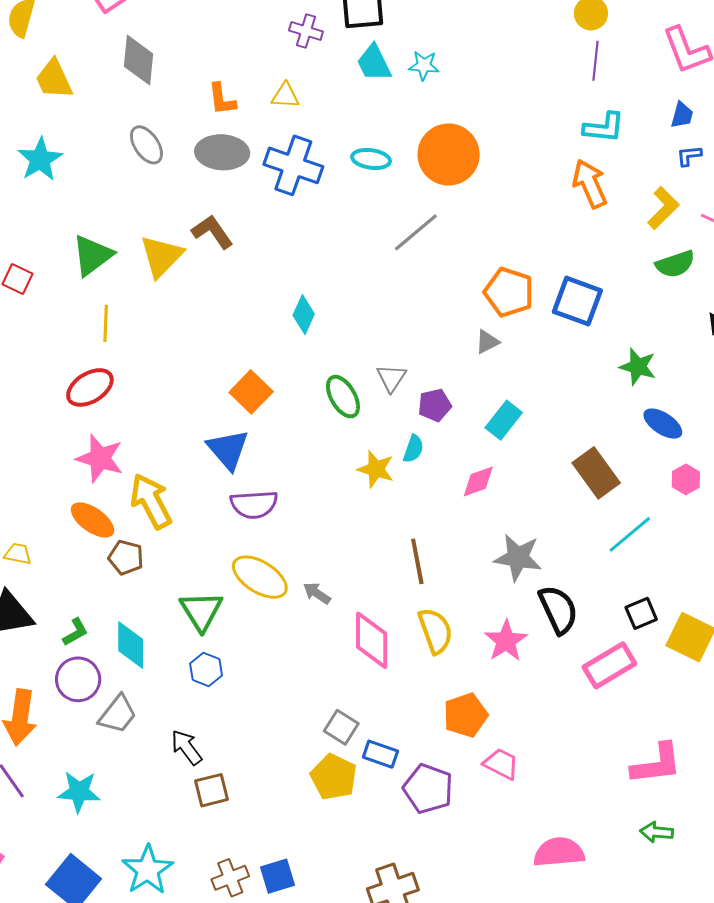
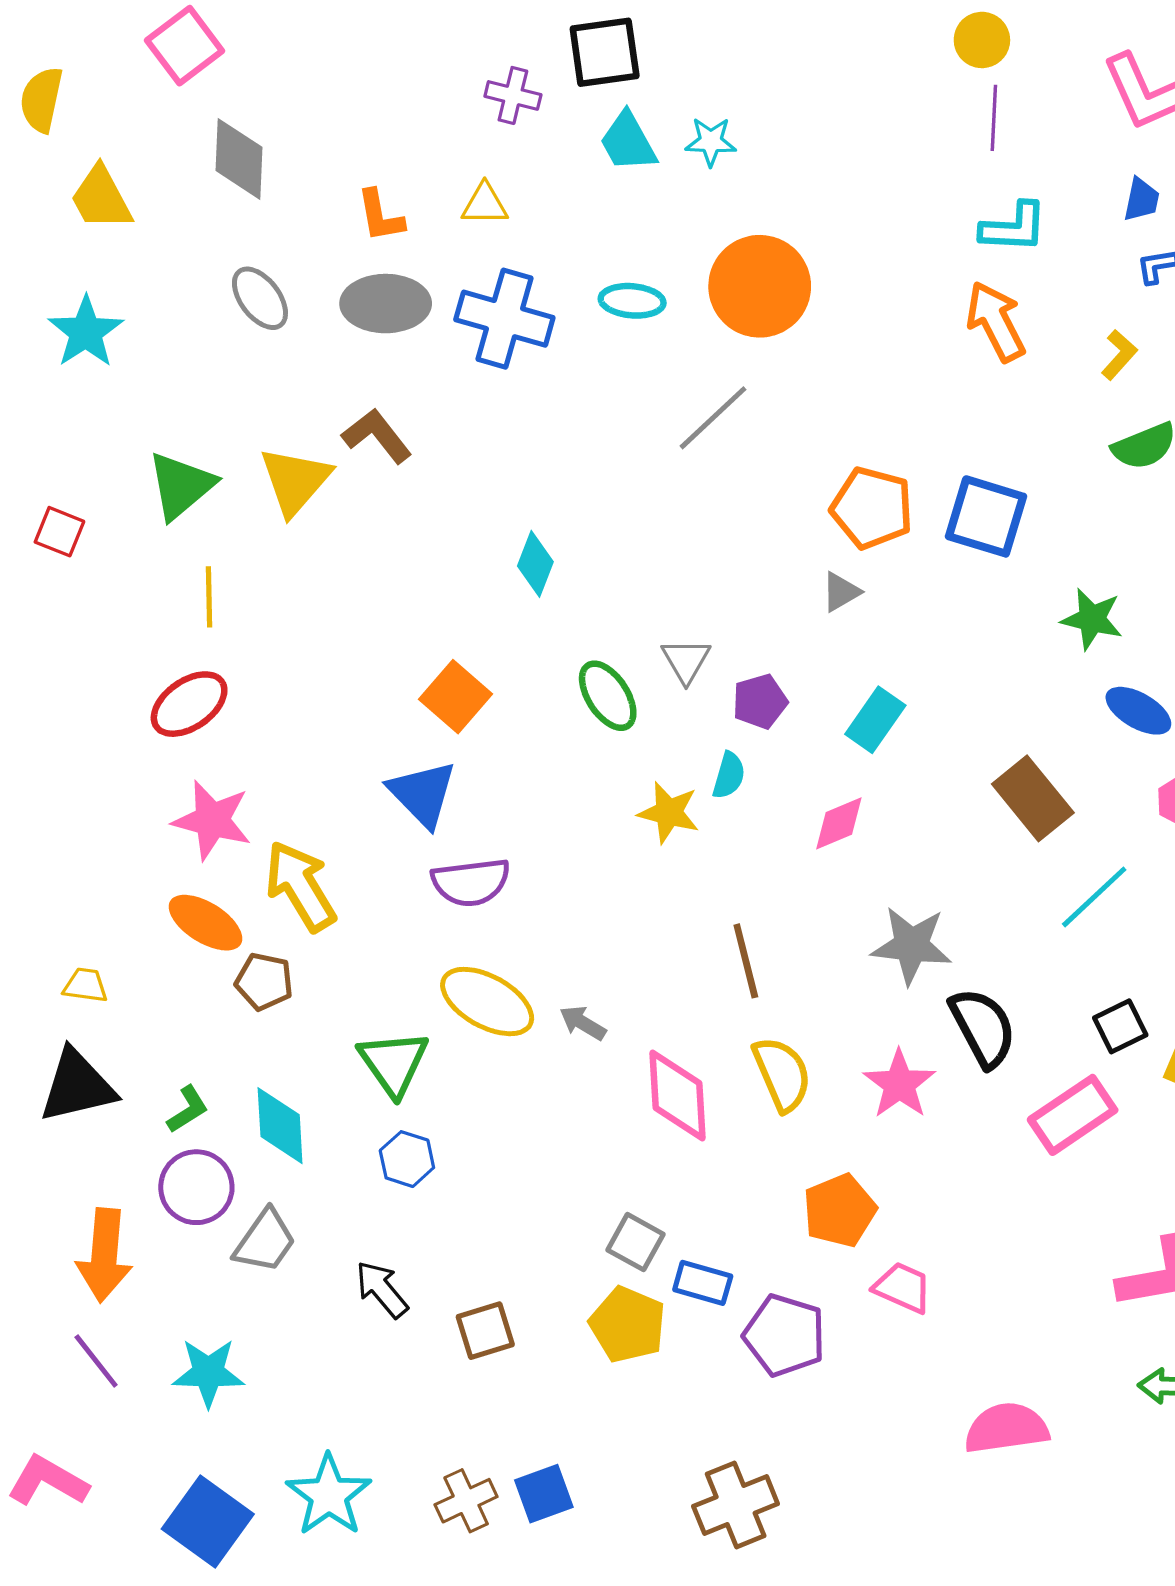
yellow L-shape: (663, 208) -> (1119, 355), size x0.7
brown square: (211, 790) -> (485, 1331), moved

